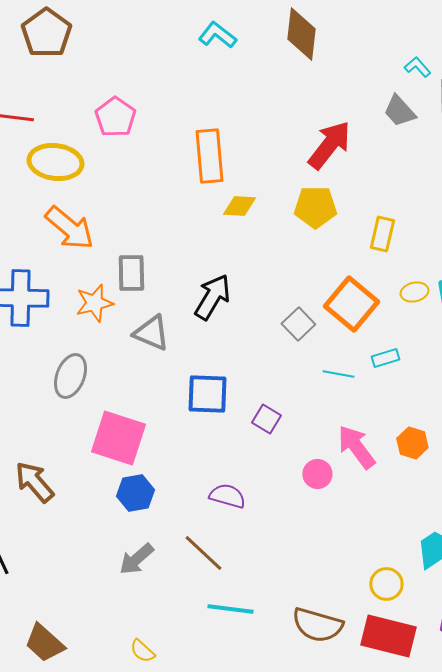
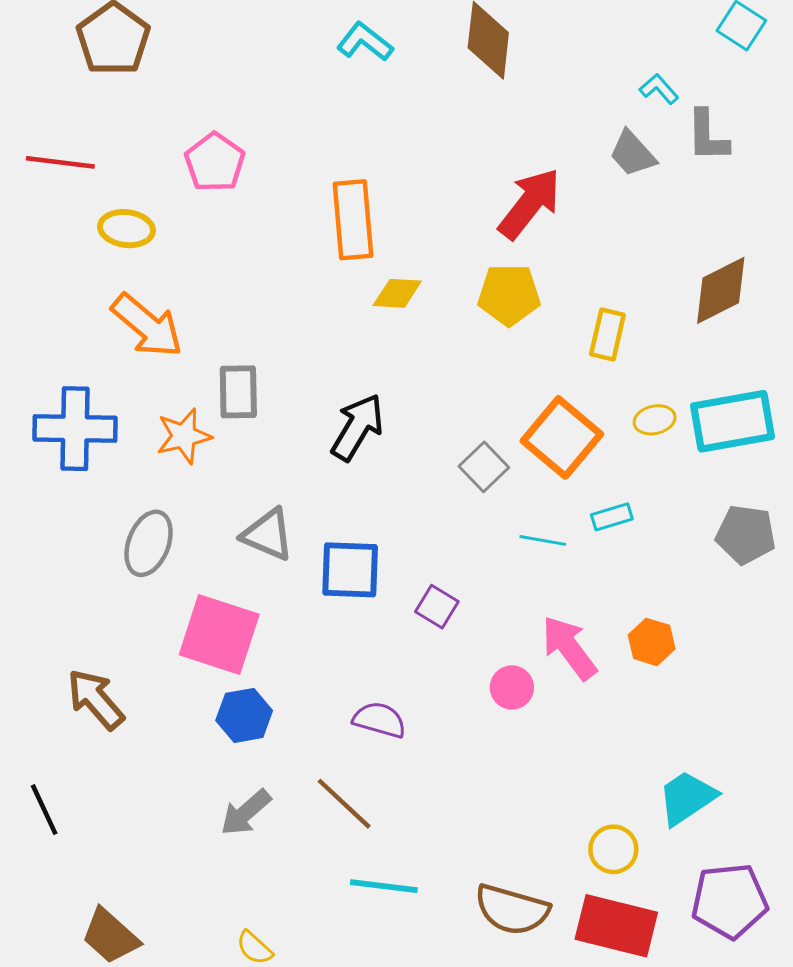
yellow ellipse: (55, 162) -> (127, 229), size x0.7
gray triangle: (151, 333) -> (268, 535), moved

